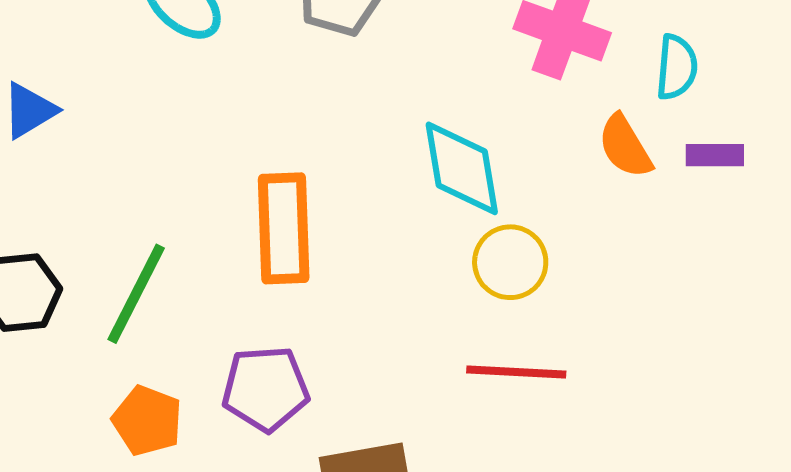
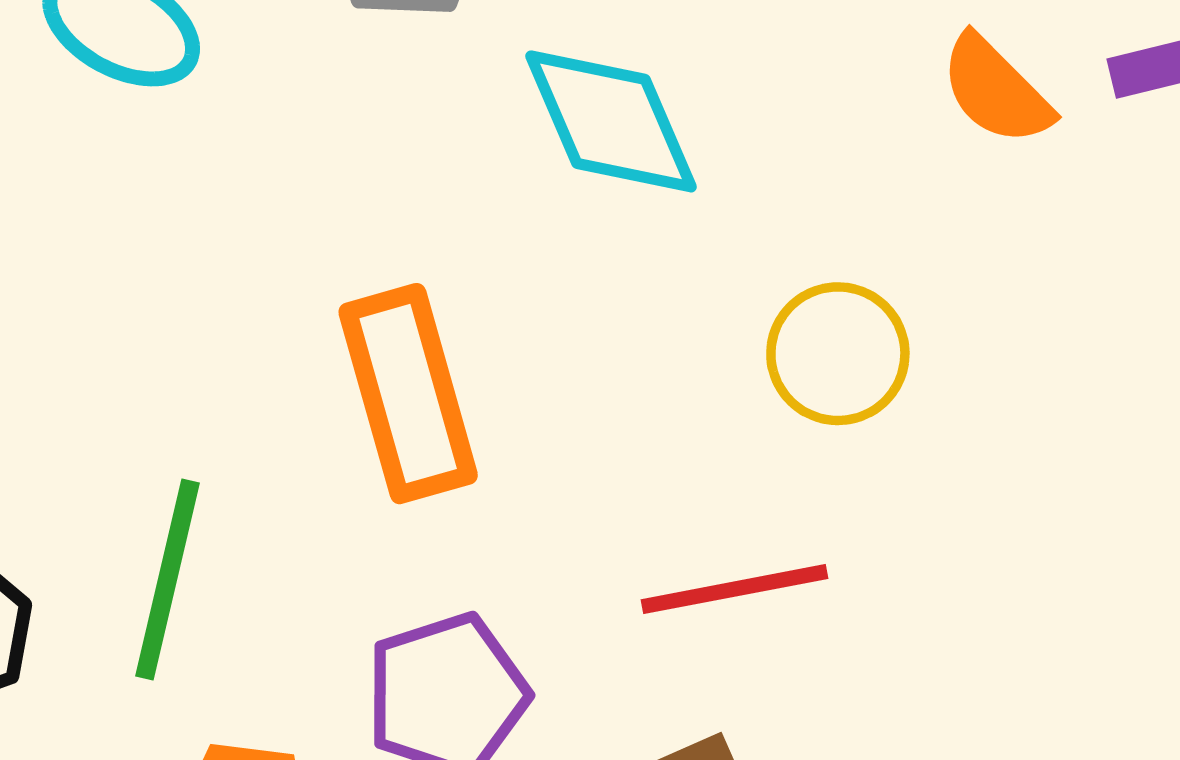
cyan diamond: (462, 168) -> (611, 121), moved
red line: (516, 372) -> (735, 589), moved

